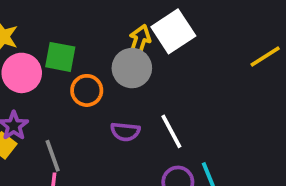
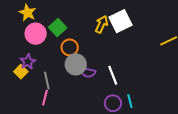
green square: (60, 57) -> (58, 27), turned 30
gray circle: (132, 68) -> (76, 64), moved

